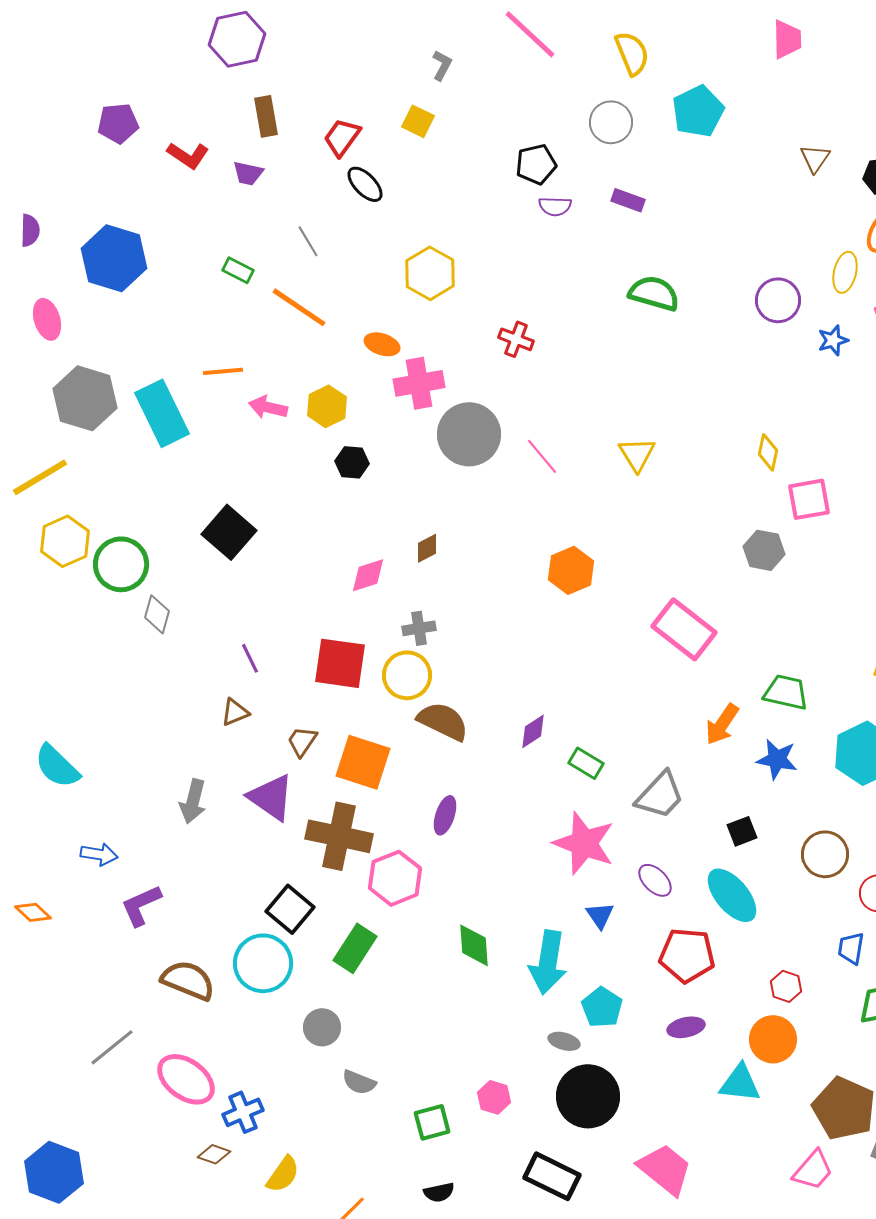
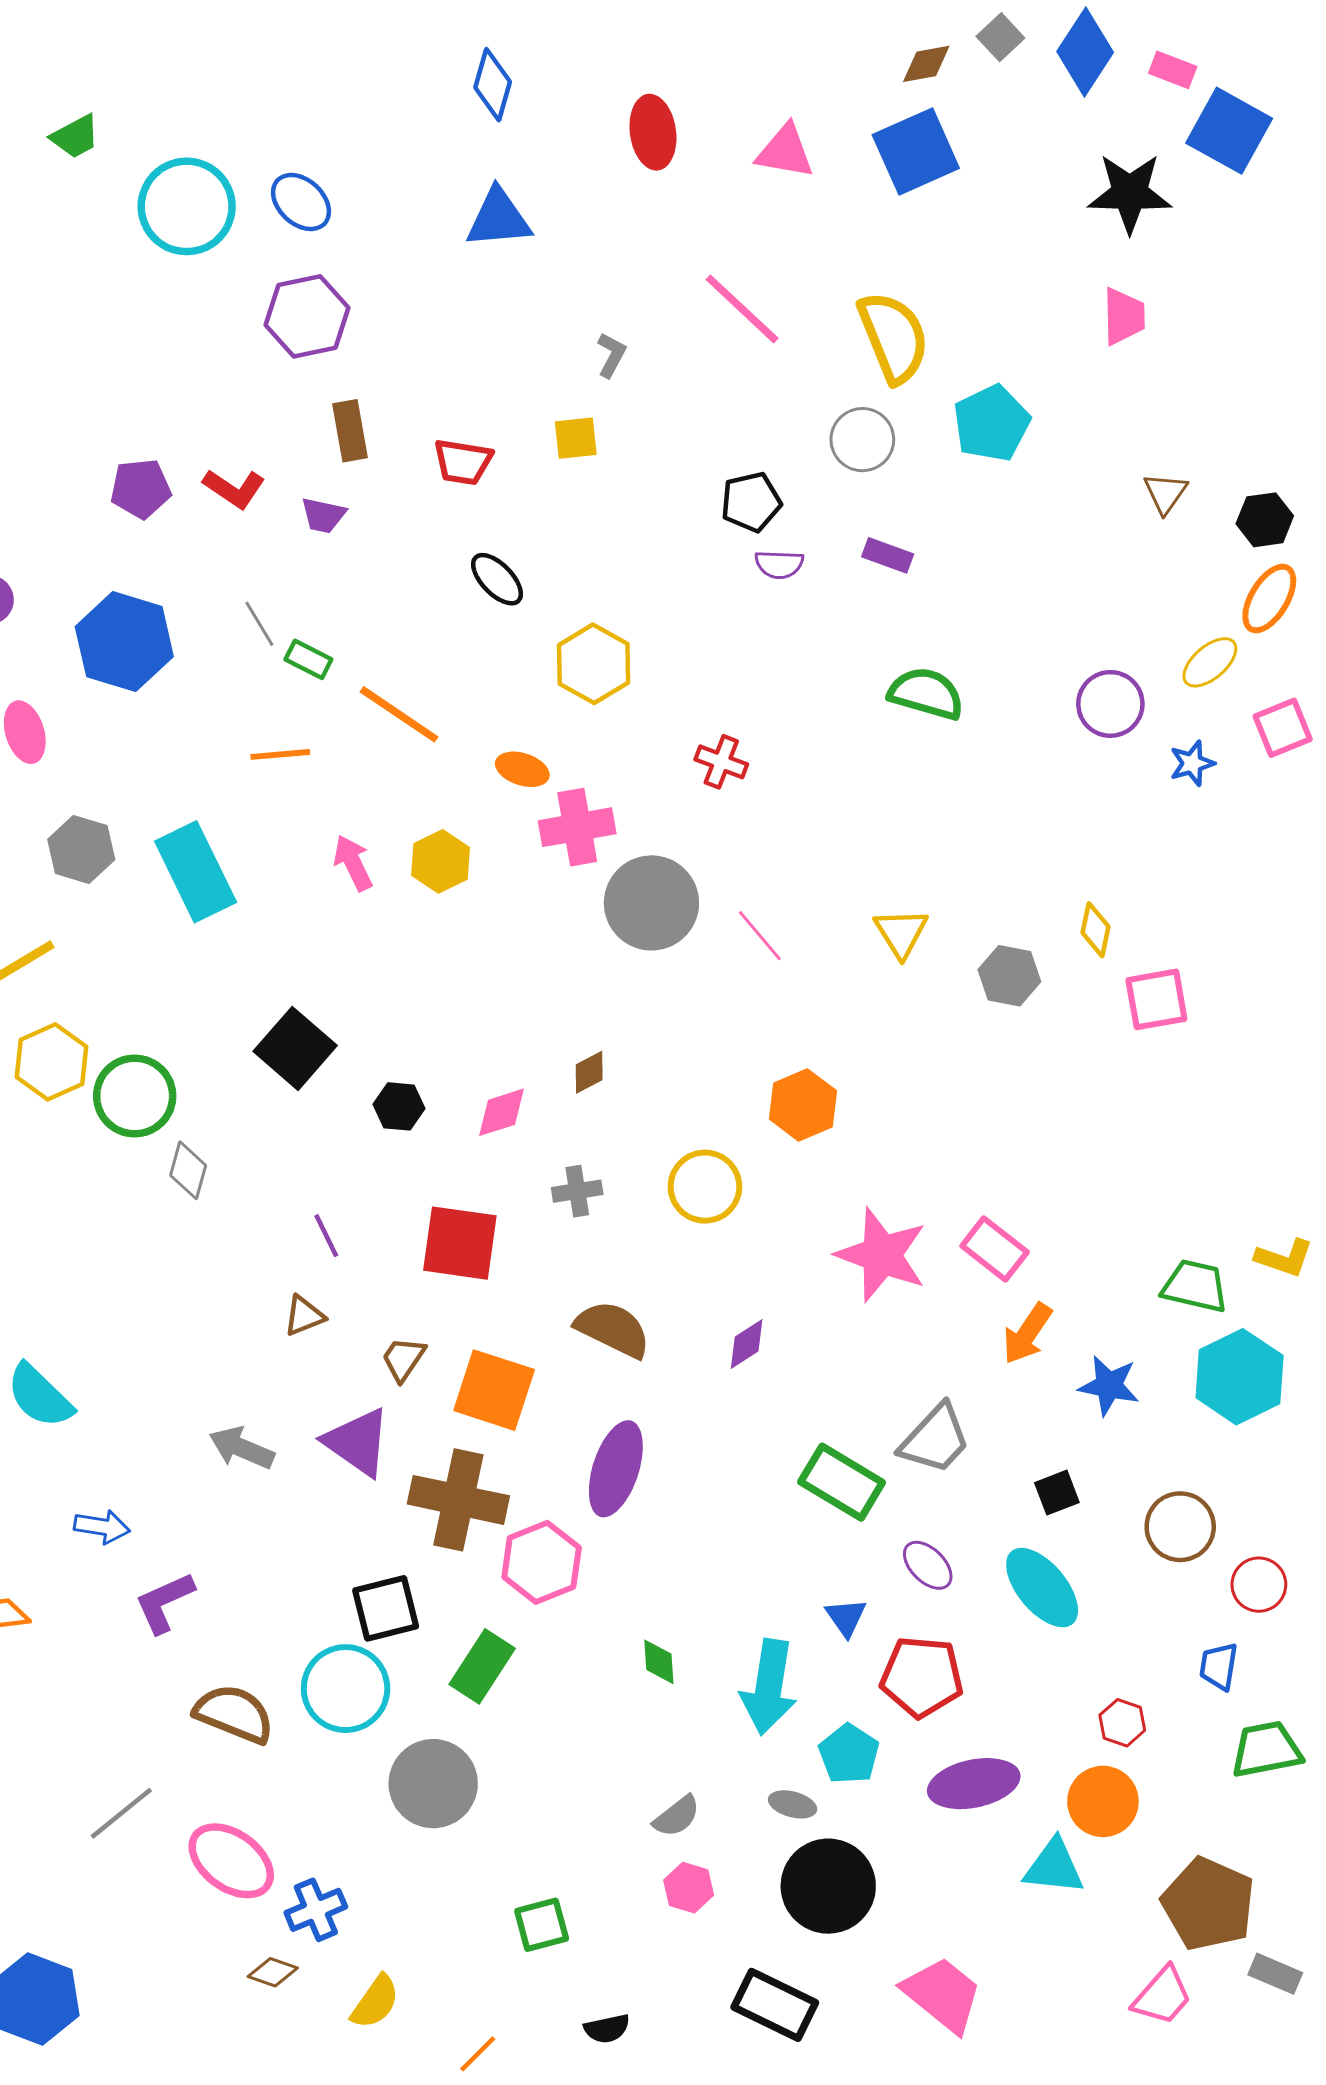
yellow semicircle: (632, 53) -> (894, 337), size x1.4
yellow square: (418, 121) -> (576, 438), turned -32
purple pentagon: (118, 123) -> (141, 489), moved
red trapezoid: (342, 137) -> (463, 462), turned -117
black ellipse: (365, 184) -> (497, 579), moved
gray line: (308, 241) -> (259, 624), moved
yellow ellipse: (845, 272) -> (1210, 662), turned 36
orange line: (223, 371) -> (280, 754), moved
gray hexagon: (85, 398) -> (81, 849), size x0.7
pink arrow: (268, 407) -> (353, 863), turned 51
black hexagon: (352, 462) -> (399, 1106), moved
gray hexagon: (764, 550) -> (1009, 976), moved
pink rectangle: (684, 629) -> (995, 1249), moved, size x0.7
yellow circle: (407, 675) -> (705, 1187), moved
green trapezoid: (786, 692) -> (1195, 1286), moved
green rectangle: (586, 763) -> (842, 1482), moved, size x1.6
gray arrow: (193, 801) -> (242, 1448), turned 99
purple ellipse: (445, 815) -> (616, 1469), size x1.6
pink star: (584, 843) -> (882, 1255), moved
black square: (290, 909) -> (386, 1608), turned 36
green diamond: (474, 945) -> (659, 1662), size x0.7
red pentagon: (687, 955) -> (922, 1677), moved
gray circle: (322, 1027) -> (433, 1784), size x1.6
purple ellipse: (686, 1027) -> (974, 1784), size x1.6
gray semicircle: (359, 1082) -> (677, 1816), moved, turned -60
green square: (432, 1122) -> (542, 1925), moved

